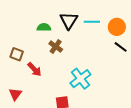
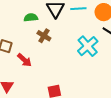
cyan cross: (80, 79) -> (88, 46), moved

